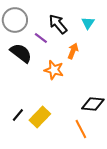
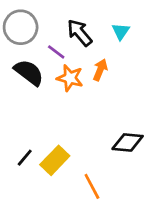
orange star: (54, 70) -> (70, 78), moved
orange line: (81, 129) -> (92, 186), moved

